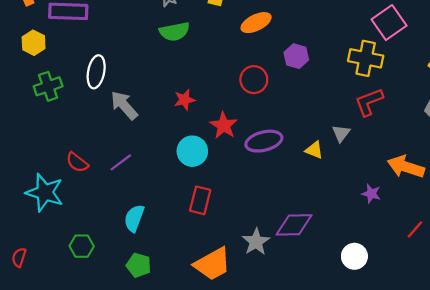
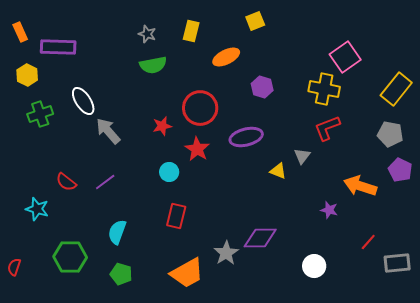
white ellipse: (96, 72) -> (83, 101), turned -44
red circle: (254, 80) -> (200, 108), moved, size x1.4
purple ellipse: (264, 141) -> (246, 137), moved
cyan circle: (192, 151) -> (169, 172), size x0.7
cyan star: (45, 193) -> (37, 209), size x0.7
green hexagon: (82, 246) -> (70, 257), size x1.5

